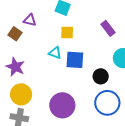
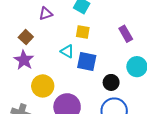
purple triangle: (30, 20) -> (46, 14), turned -40
brown square: (15, 34) -> (26, 37), moved
yellow circle: (21, 94) -> (43, 86), moved

